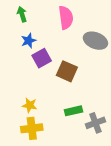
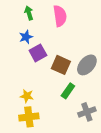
green arrow: (22, 14) -> (29, 13), moved
gray ellipse: (95, 41) -> (87, 65), moved, turned -70
green rectangle: (74, 111) -> (68, 91), moved, turned -42

